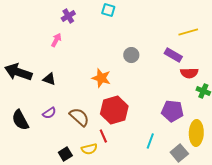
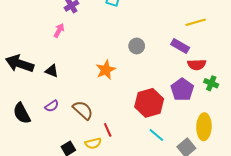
orange star: (101, 78) -> (106, 70), turned 30
red hexagon: (114, 110) -> (149, 103), moved
purple pentagon: (172, 111) -> (182, 89), moved, turned 30
cyan line: (150, 141) -> (156, 135), turned -70

